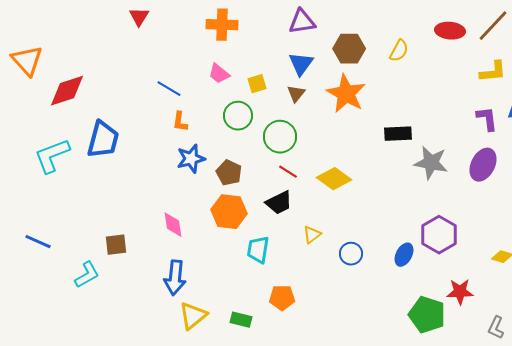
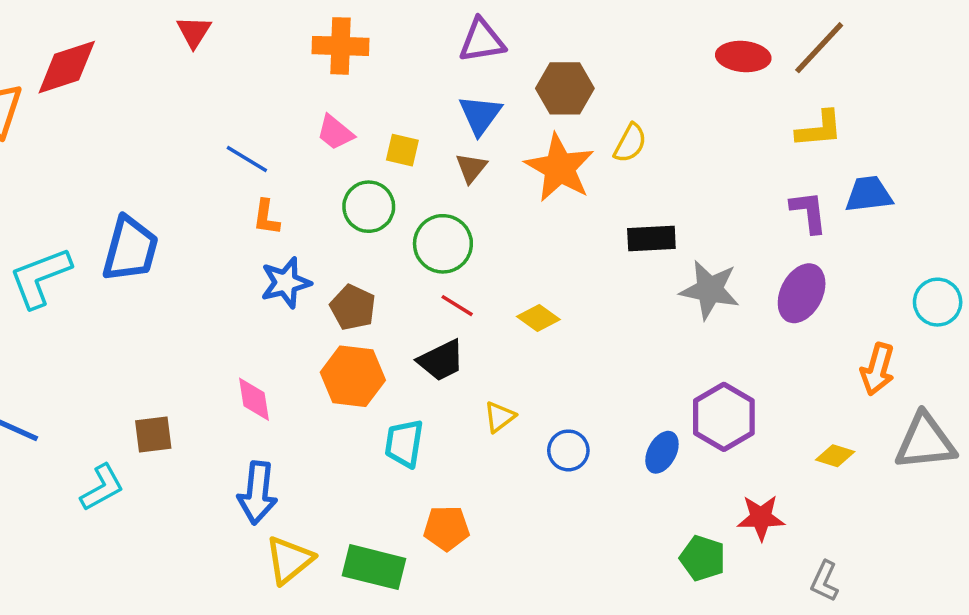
yellow semicircle: (399, 51) -> (630, 143), moved
yellow square: (257, 84) -> (402, 150), turned 30
red diamond: (67, 91) -> (67, 67), moved
yellow diamond: (334, 179) -> (538, 318), size x0.7
green pentagon: (427, 315) -> (703, 558), size x0.7
green rectangle: (241, 320) -> (374, 567), size x1.6

